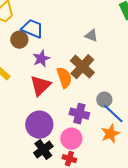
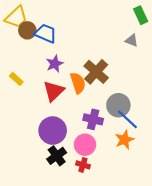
gray triangle: (91, 36) -> (132, 40), moved
brown circle: (19, 40) -> (27, 30), moved
gray circle: (104, 100) -> (118, 105), size x1.5

